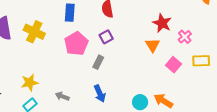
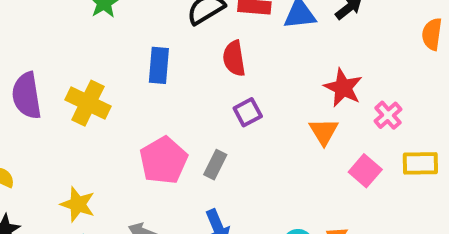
purple square: (106, 37) -> (248, 112), moved
pink pentagon: (76, 44) -> (163, 160), moved
yellow star: (30, 83) -> (78, 204), turned 30

